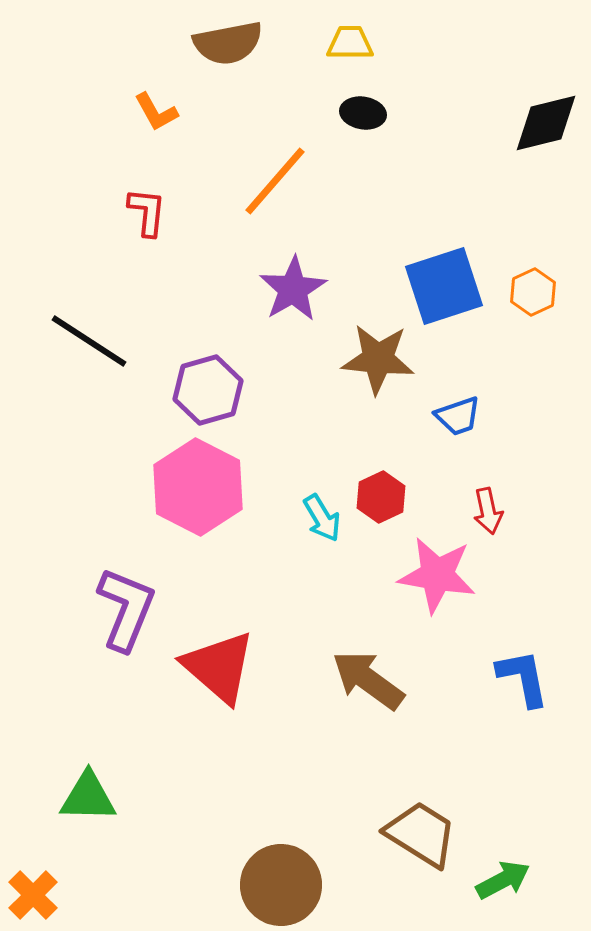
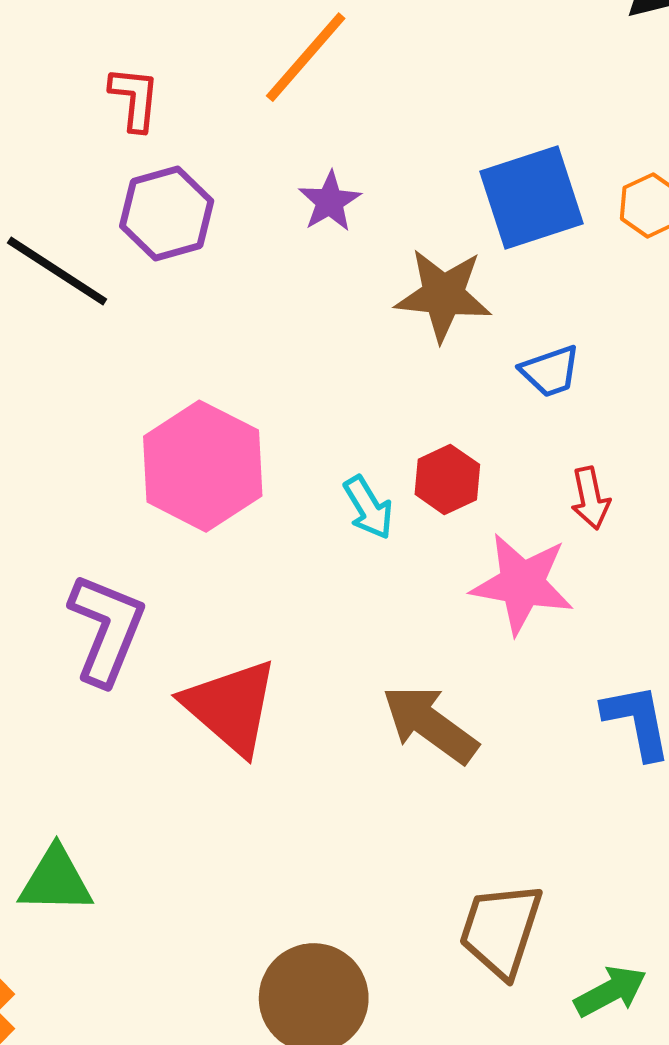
purple star: (293, 289) -> (330, 201), size x0.7
purple hexagon: (208, 390) -> (167, 214), moved
brown trapezoid: (421, 834) -> (501, 930), turned -104

